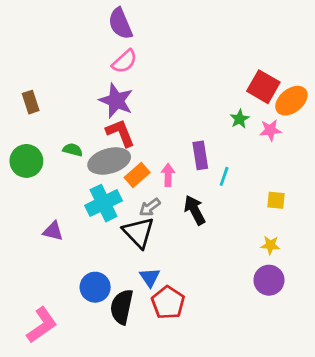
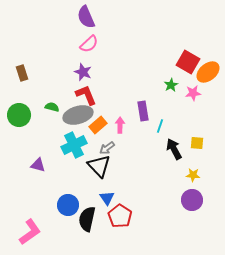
purple star: (116, 101) -> (83, 72), size x0.7
black arrow: (195, 210) -> (174, 149), moved

